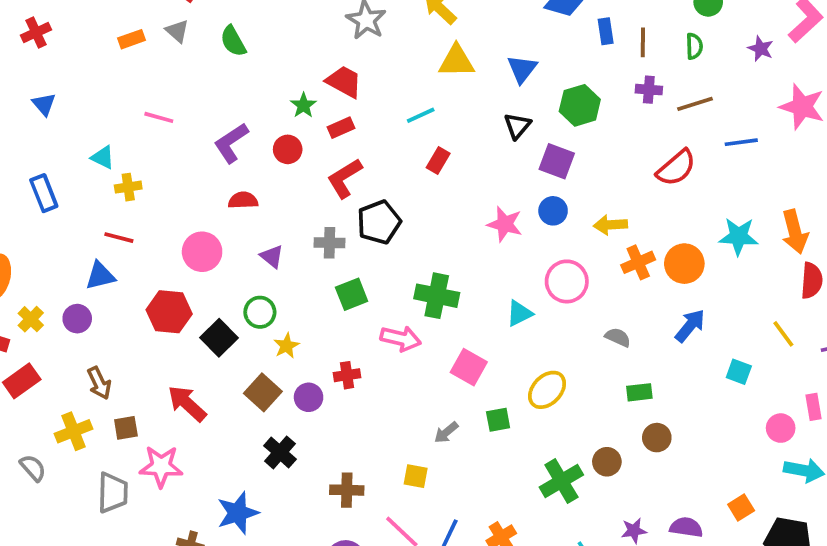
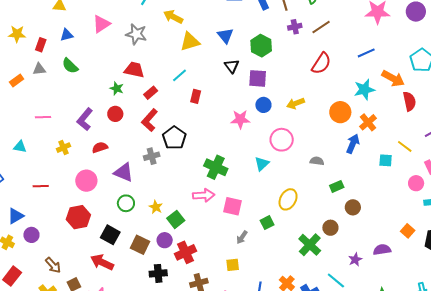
gray triangle: (177, 31) -> (39, 69), turned -32
red rectangle: (341, 128) -> (151, 93), moved
blue line: (741, 142) -> (366, 53), moved
yellow cross: (128, 187) -> (63, 148), moved
orange arrow: (795, 232) -> (393, 78), turned -30
purple triangle: (272, 256) -> (124, 172), size x1.5
orange cross: (638, 262) -> (368, 122), moved
blue triangle: (100, 276) -> (16, 216), moved
green square: (352, 294) -> (176, 219), moved
green cross: (437, 296) -> (216, 167), turned 30
yellow line: (783, 334) -> (405, 146), moved
black square: (219, 338) -> (110, 235), moved
yellow star: (286, 346) -> (156, 207), moved
pink square: (469, 367) -> (232, 206), moved
red cross: (347, 375) -> (185, 252), moved, size x1.5
black cross: (280, 452) -> (158, 273), turned -30

